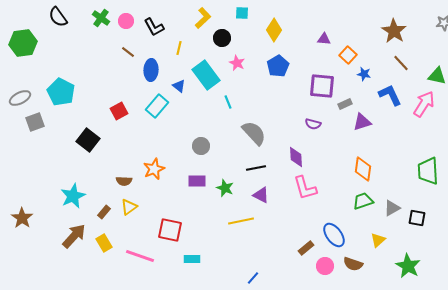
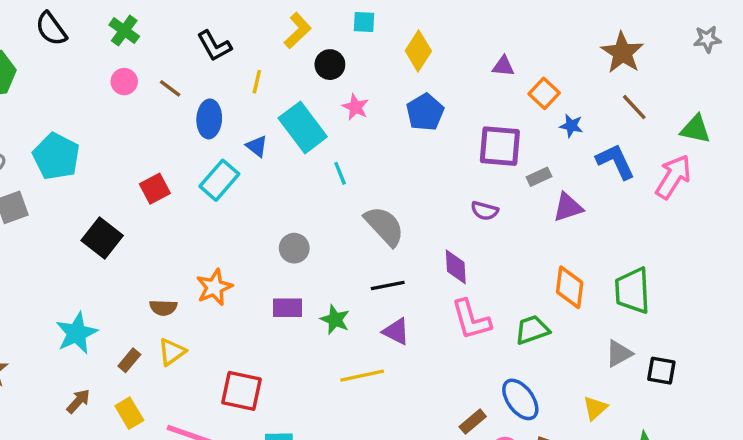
pink circle: (126, 21) -> (124, 82), moved
green trapezoid: (428, 171) -> (633, 291), moved
green trapezoid: (363, 201) -> (532, 330), moved
brown arrow: (74, 236) -> (78, 401), size x0.6

